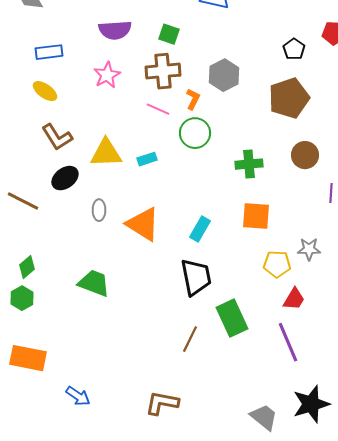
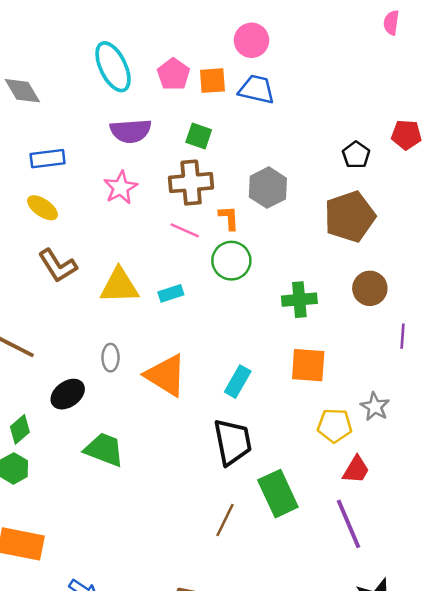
orange L-shape: (193, 99) -> (229, 218), turned -30
black ellipse: (65, 178) -> (68, 394), moved
gray star: (309, 249) -> (375, 407), turned 30

